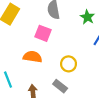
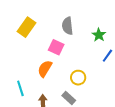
orange semicircle: (33, 57) -> (45, 69), turned -72

